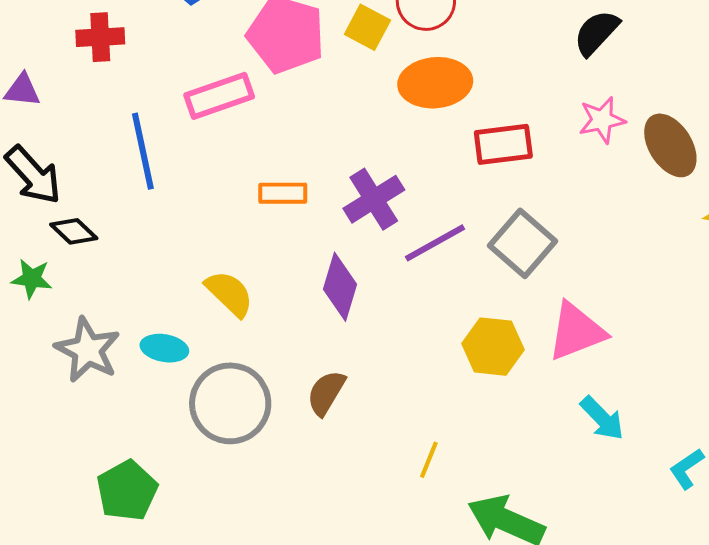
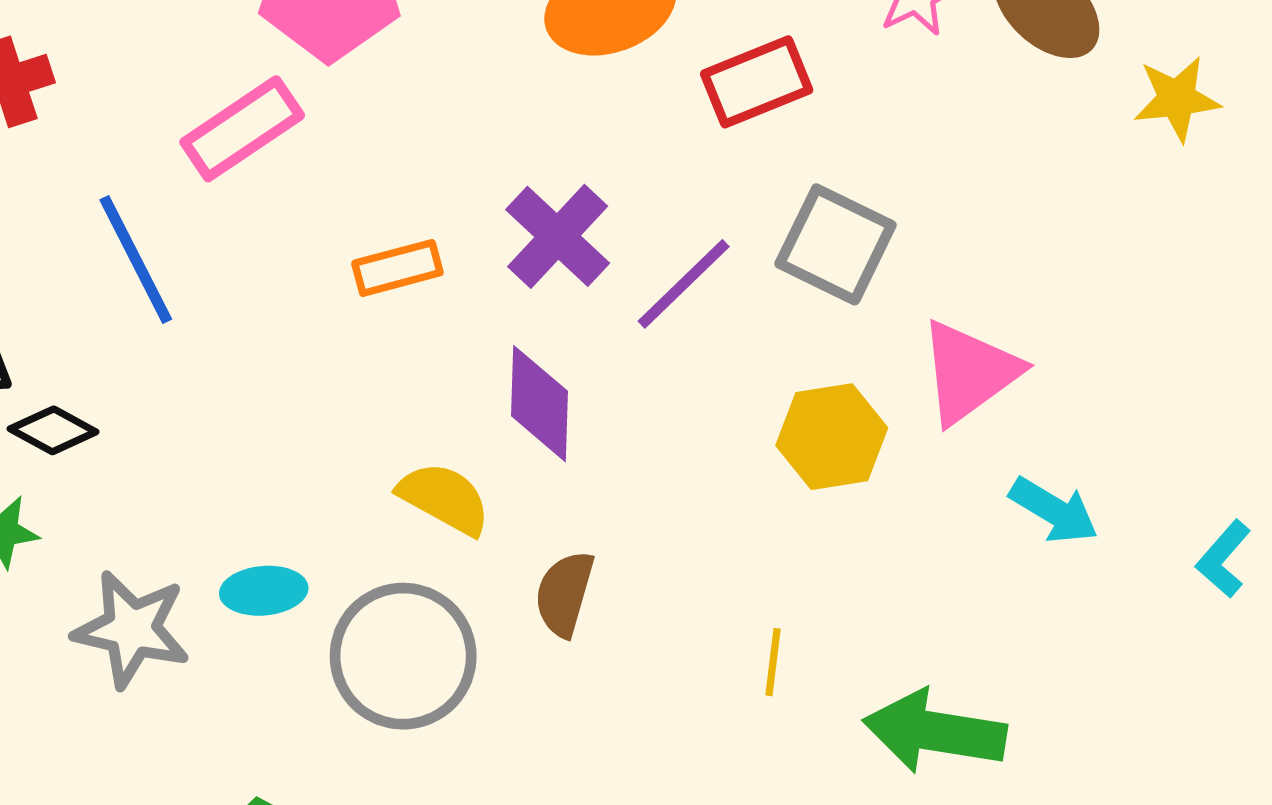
yellow semicircle: (229, 294) -> (444, 498), moved

